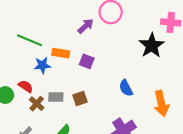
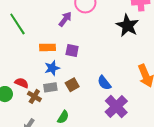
green line: (30, 40) -> (17, 24), moved, turned 45
blue star: (42, 65) -> (52, 68), moved
blue semicircle: (126, 88) -> (104, 83), moved

